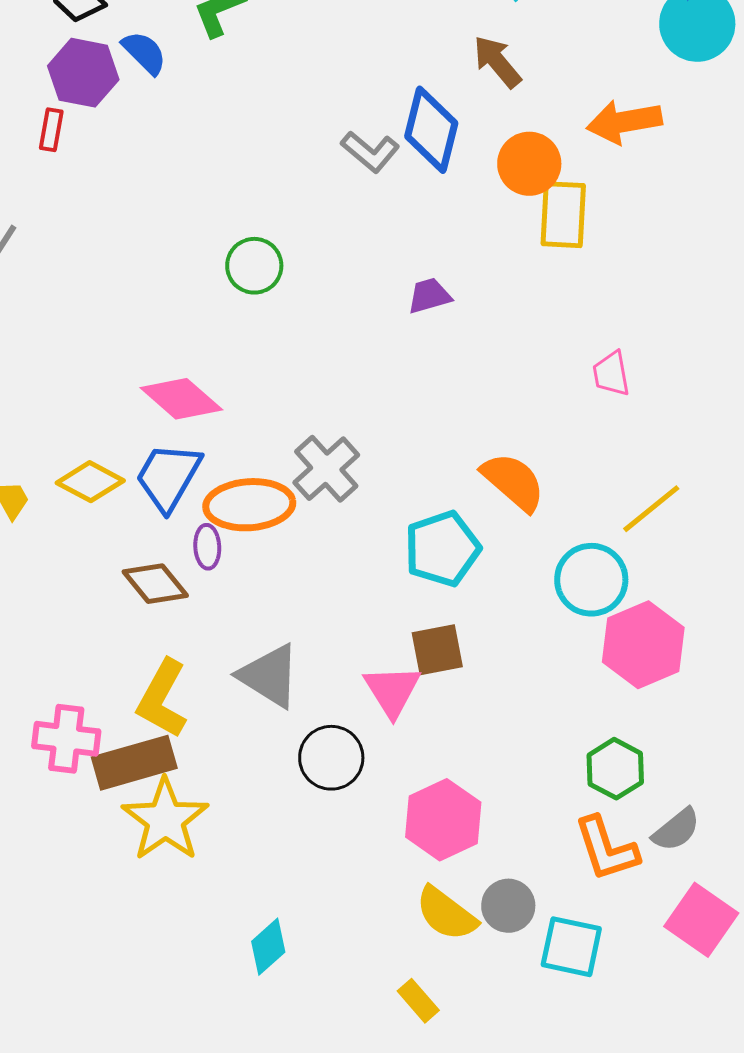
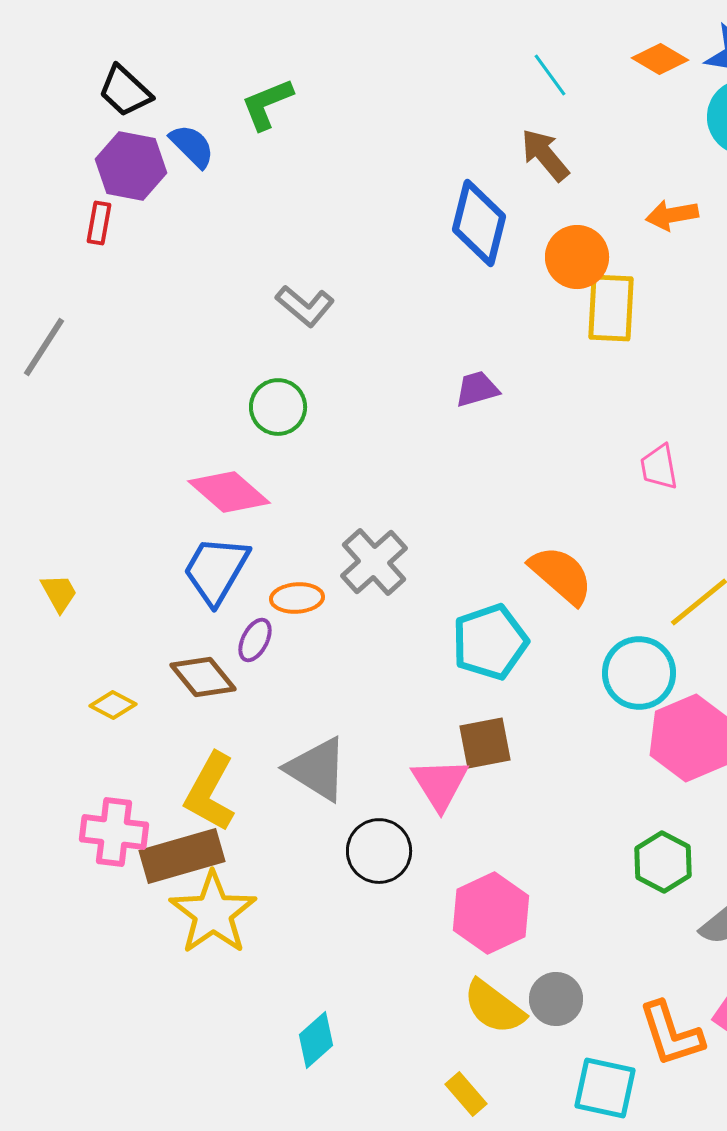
orange arrow: (624, 122) -> (672, 215), size x0.7
gray L-shape: (370, 152) -> (305, 306), moved
green circle: (254, 266) -> (278, 407), moved
yellow diamond: (90, 482) -> (113, 705), moved, size x0.7
orange ellipse: (249, 505) -> (297, 598), size x0.6
purple ellipse: (207, 547) -> (255, 640), turned 30
orange L-shape: (606, 849) -> (671, 1034), moved
cyan square: (571, 947) -> (605, 1088), moved

